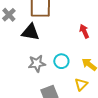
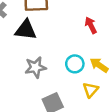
cyan circle: (61, 61) -> (75, 64), moved

